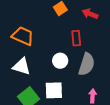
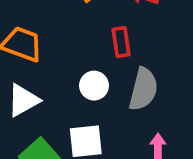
white triangle: (22, 66) -> (23, 100), turned -42

